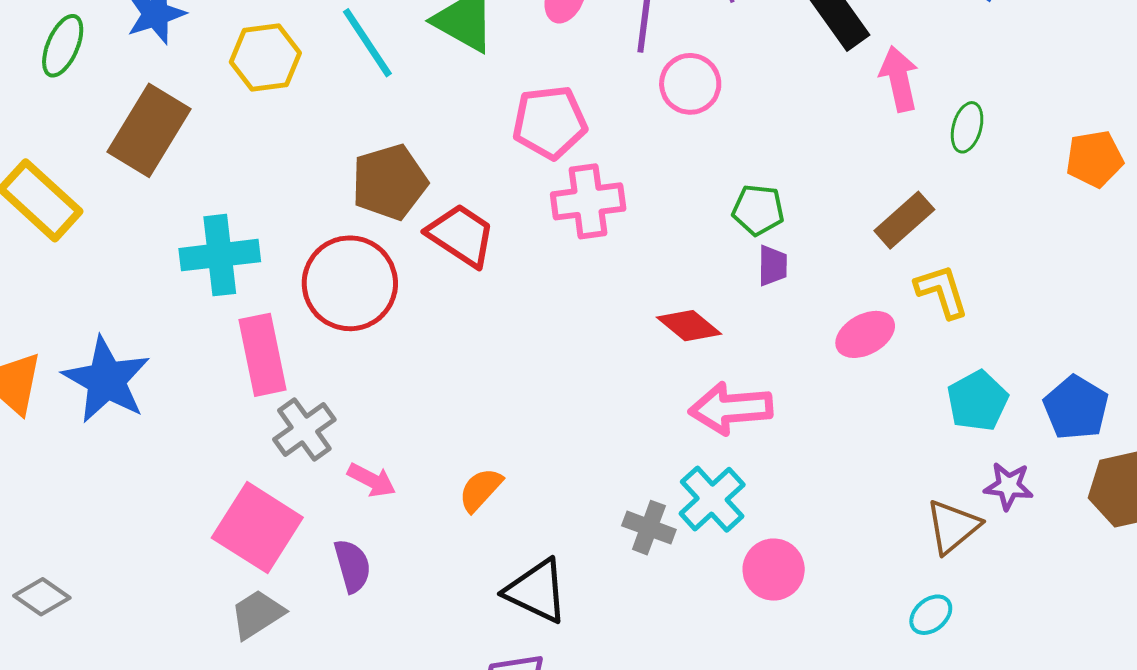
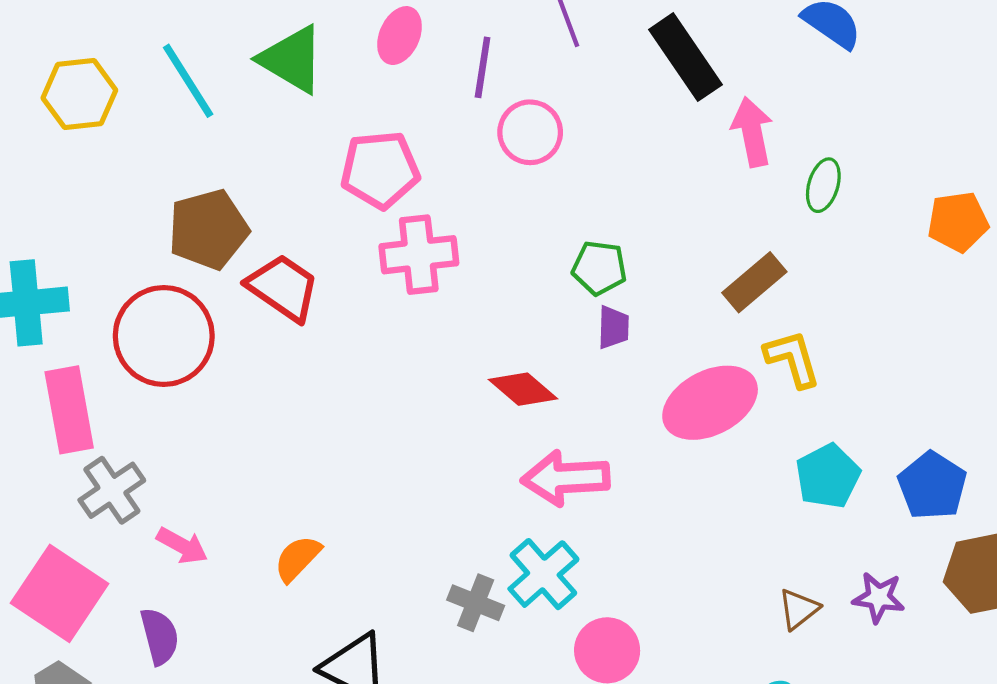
pink ellipse: (865, 334) -> (710, 403), size x1.5
purple star: (1009, 486) -> (879, 597), moved
brown triangle: (953, 527) -> (799, 609), size x0.7

